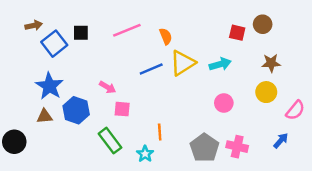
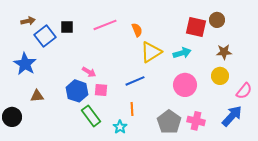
red square: (237, 33) -> (196, 27), size x1.5
blue line: (151, 69) -> (135, 81), moved
blue star: (49, 86) -> (25, 64), moved
pink circle: (224, 103) -> (185, 85), size x1.5
blue hexagon: (76, 110) -> (77, 91), moved
blue arrow: (281, 141) -> (232, 116), size x1.6

